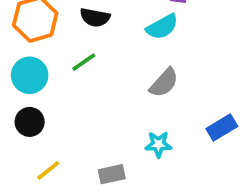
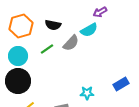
gray semicircle: (164, 83) -> (71, 43), moved
black circle: (30, 122) -> (18, 81), size x1.6

